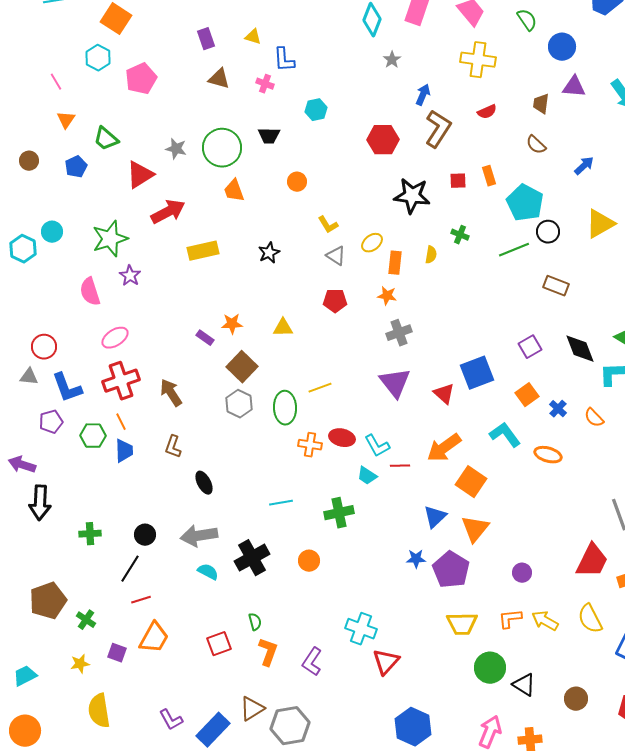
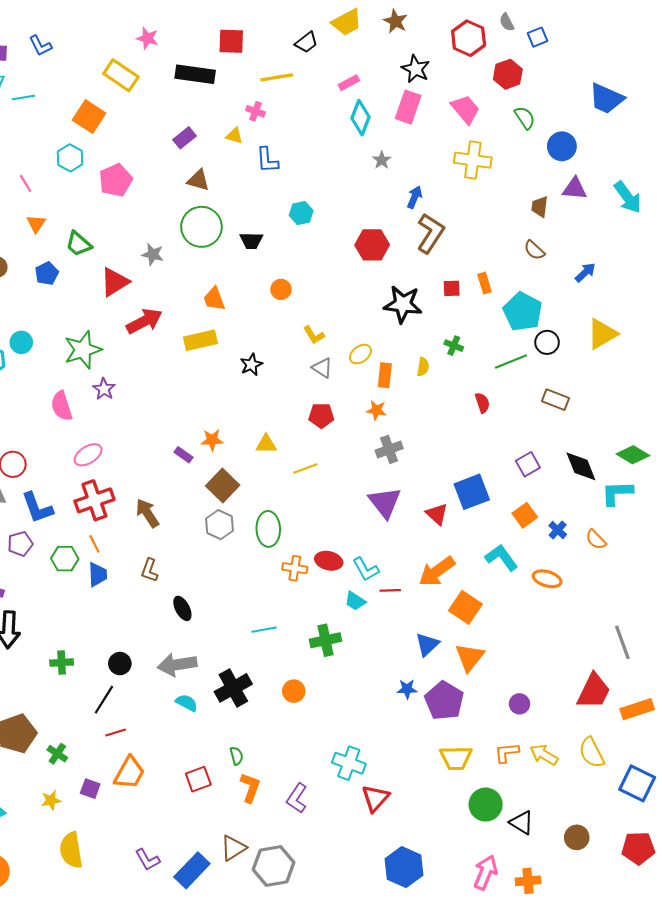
purple rectangle: (206, 39) -> (185, 138), turned 70
pink cross: (265, 84) -> (256, 111), moved
red semicircle: (487, 112) -> (482, 403), moved, turned -84
green circle: (222, 148) -> (201, 227), moved
yellow rectangle: (203, 251) -> (200, 340), moved
yellow line: (320, 388) -> (305, 469), moved

